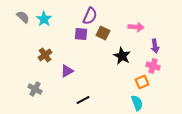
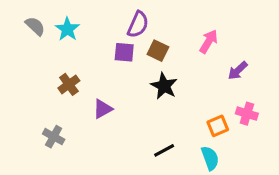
pink arrow: (136, 27) -> (209, 41), turned -63
purple arrow: (155, 46) -> (238, 71), turned 56
black star: (122, 56) -> (164, 86), moved
pink cross: (153, 66) -> (247, 114), moved
black line: (83, 100) -> (164, 150), moved

